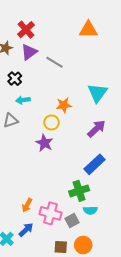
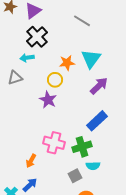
gray line: (55, 62) -> (82, 21), moved
black cross: (15, 79) -> (37, 37), moved, size x1.5
cyan triangle: (97, 93) -> (91, 59), moved
pink cross: (51, 213) -> (54, 143), moved

